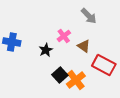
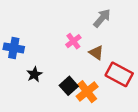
gray arrow: (89, 16) -> (102, 18), turned -96
black star: (46, 50) -> (34, 74), moved

